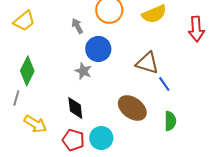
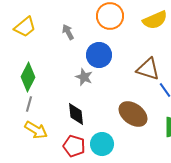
gray arrow: (77, 26) -> (68, 32), moved
gray line: (16, 98) -> (29, 104), moved

